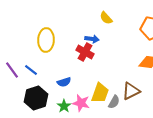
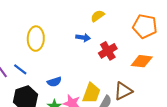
yellow semicircle: (106, 18) -> (97, 16), turned 96
red cross: (85, 52) -> (108, 51), moved, turned 30

